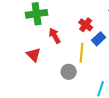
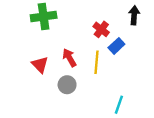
red arrow: (55, 36) -> (69, 58), moved
gray circle: (69, 72) -> (67, 85), moved

